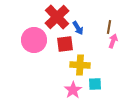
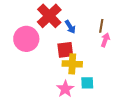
red square: (65, 44) -> (65, 50), moved

